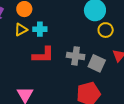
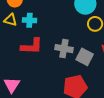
yellow triangle: (21, 30) -> (10, 20), turned 40

